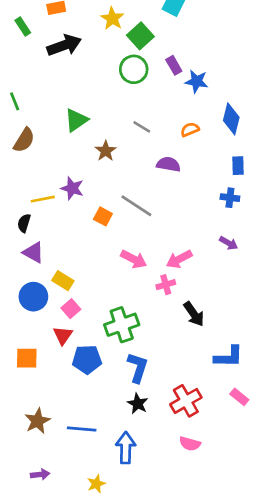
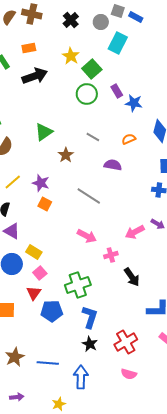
yellow line: (43, 199) -> (13, 182), moved, turned -30
orange square: (103, 216) -> (45, 204), moved
pink arrow: (179, 259) -> (135, 232), moved

